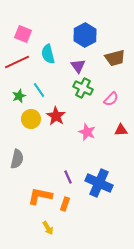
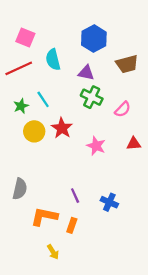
purple triangle: (78, 66) -> (86, 73), turned -42
gray semicircle: (17, 159) -> (20, 189), moved
blue cross: (99, 183) -> (109, 202), size x0.6

